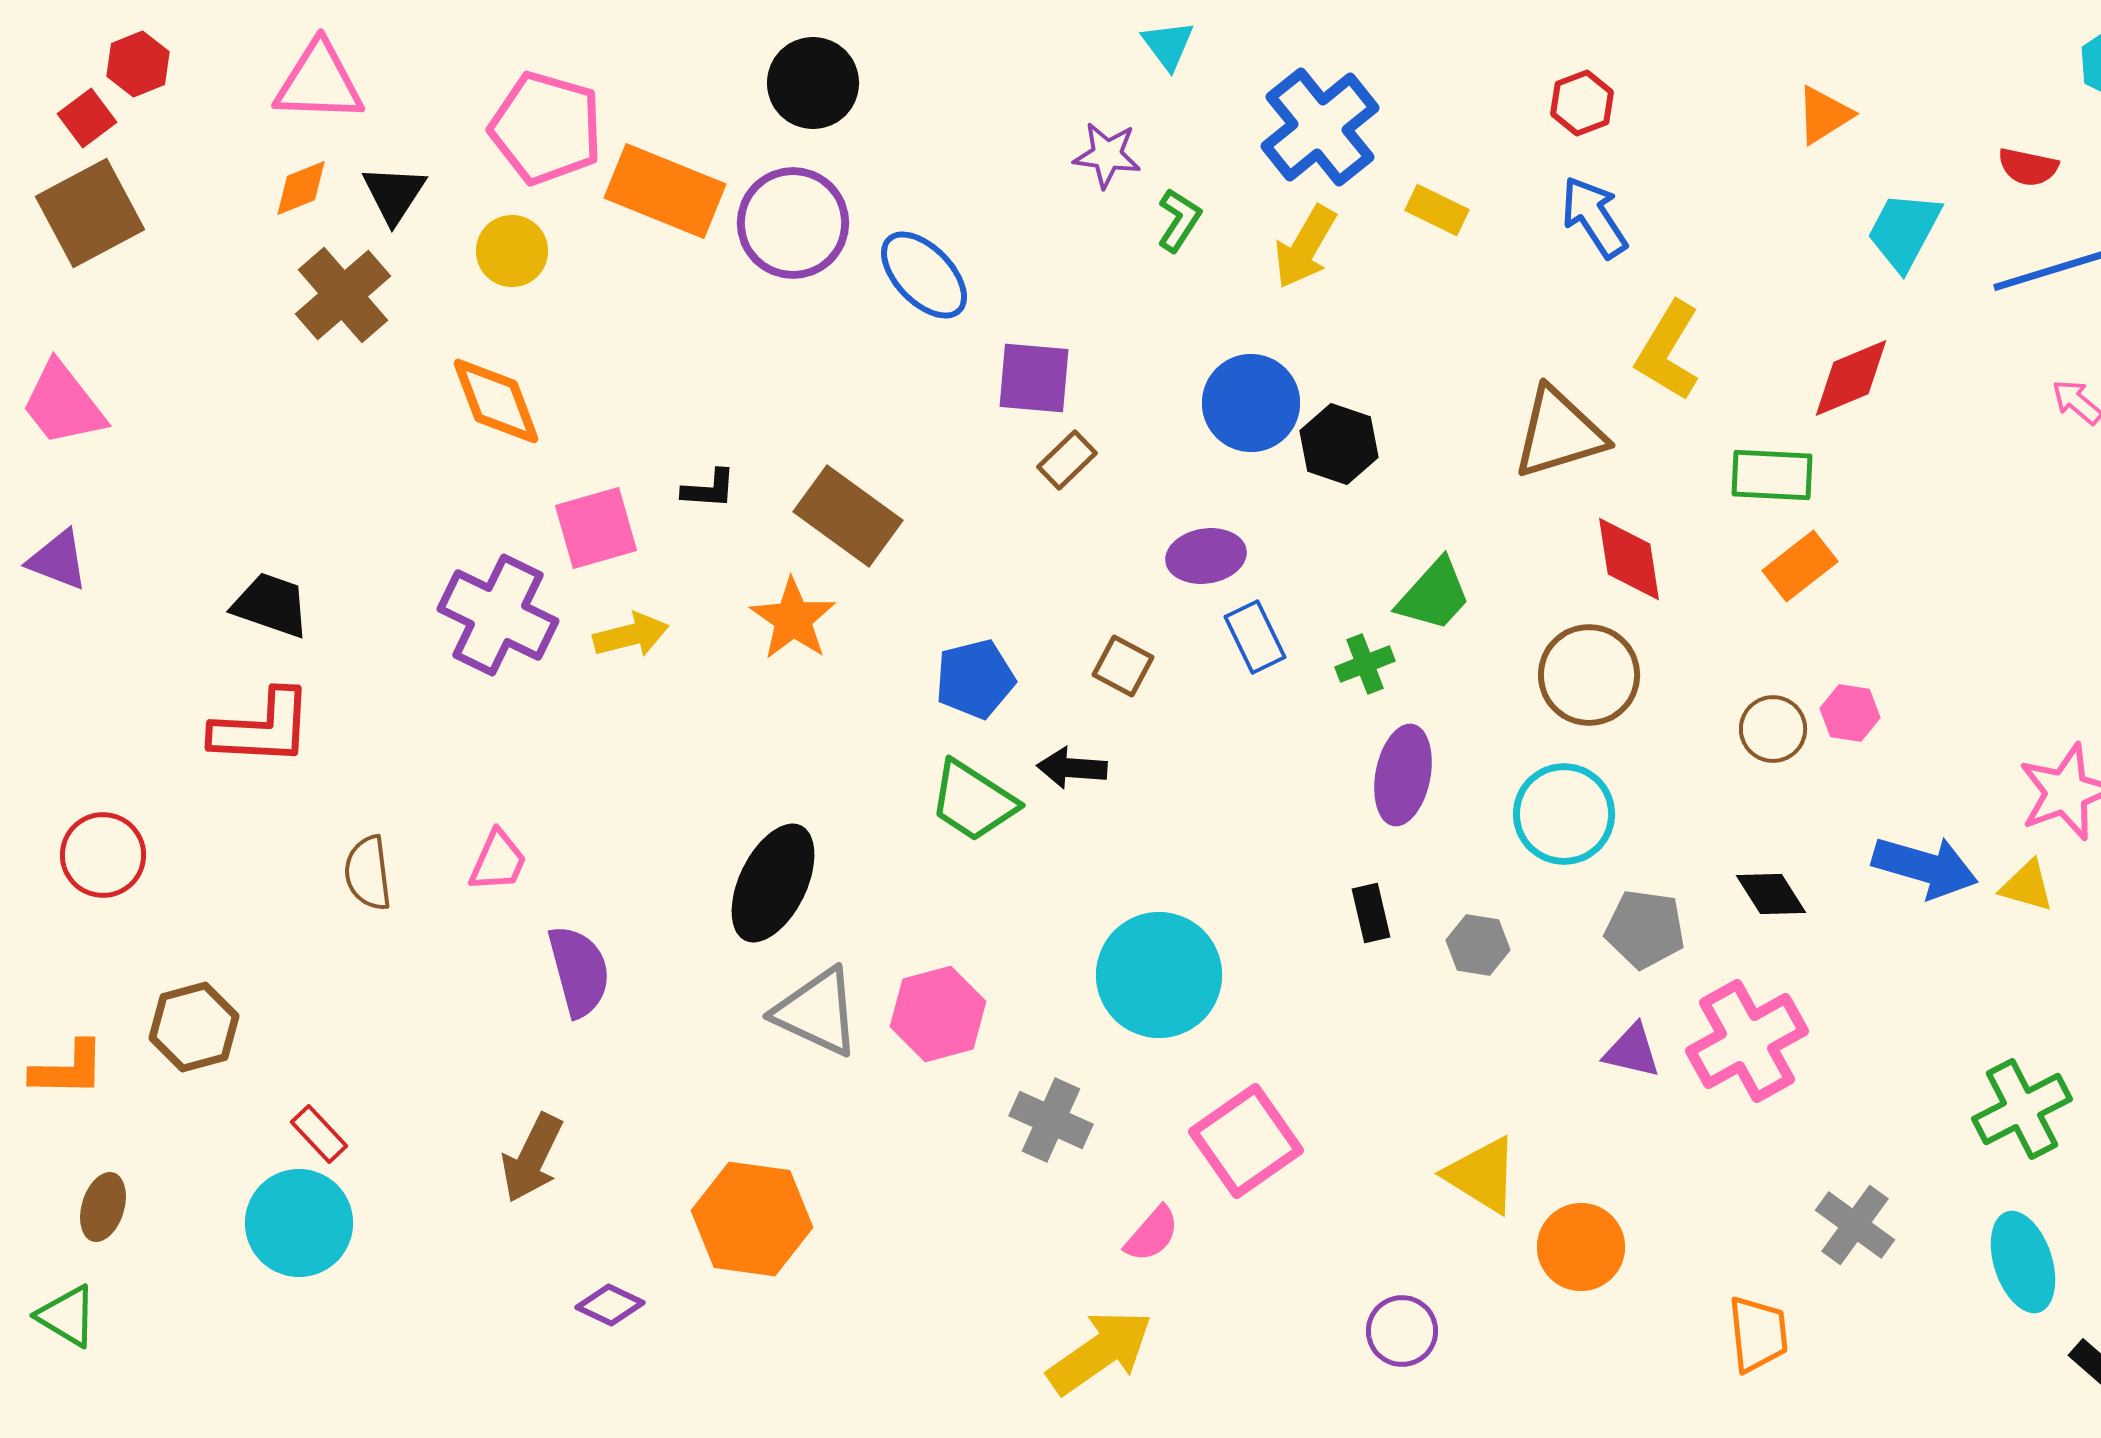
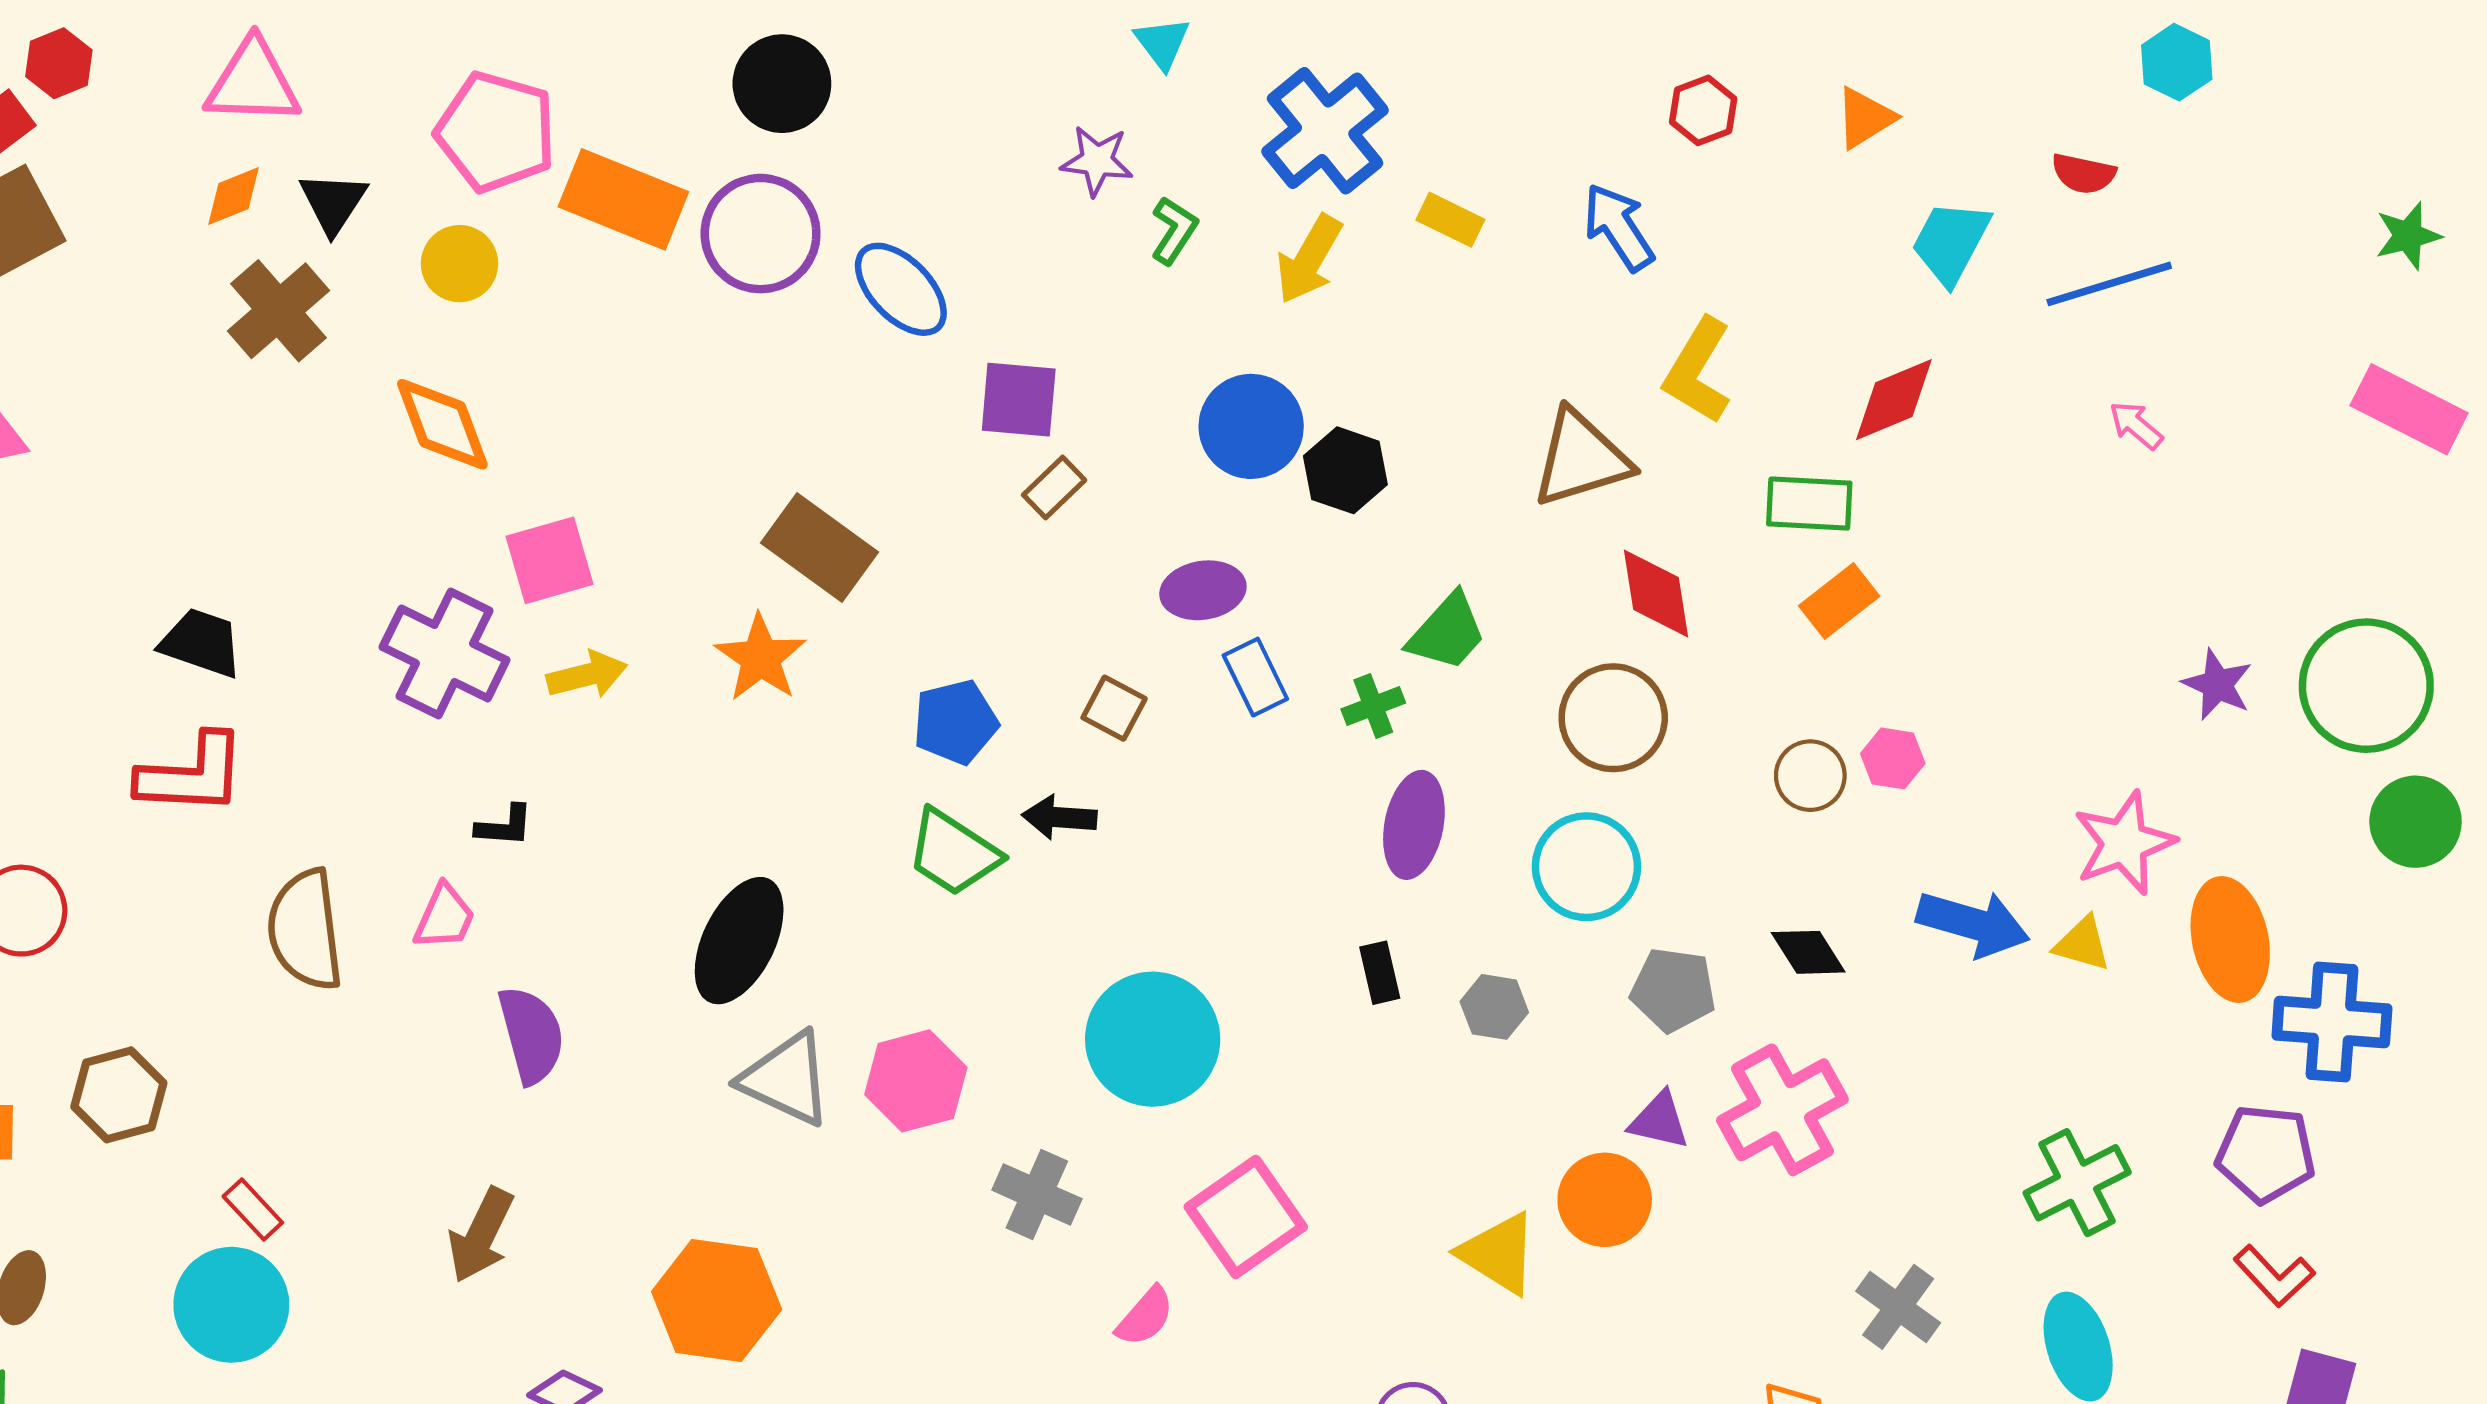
red hexagon: (1582, 103) -> (1703, 110), moved
black L-shape: (709, 489) -> (505, 826), moved
brown semicircle: (368, 873) -> (305, 930), size x1.5
orange circle: (1581, 1247) -> (1605, 1200), moved

